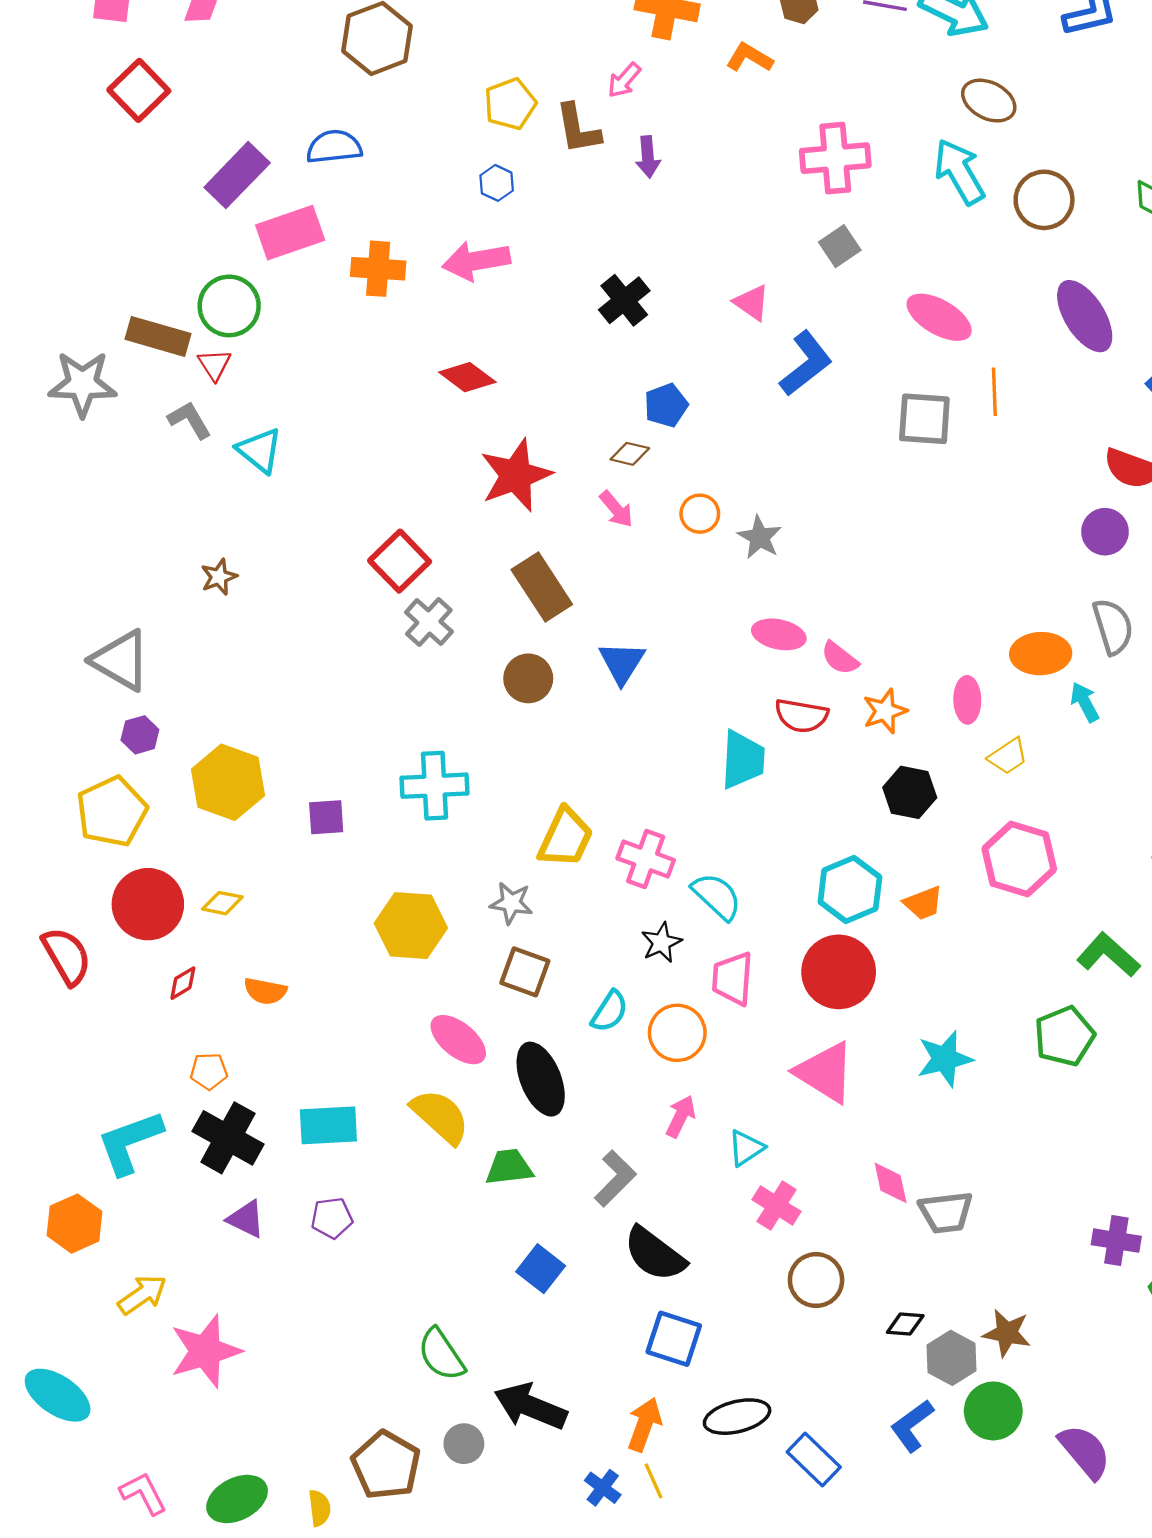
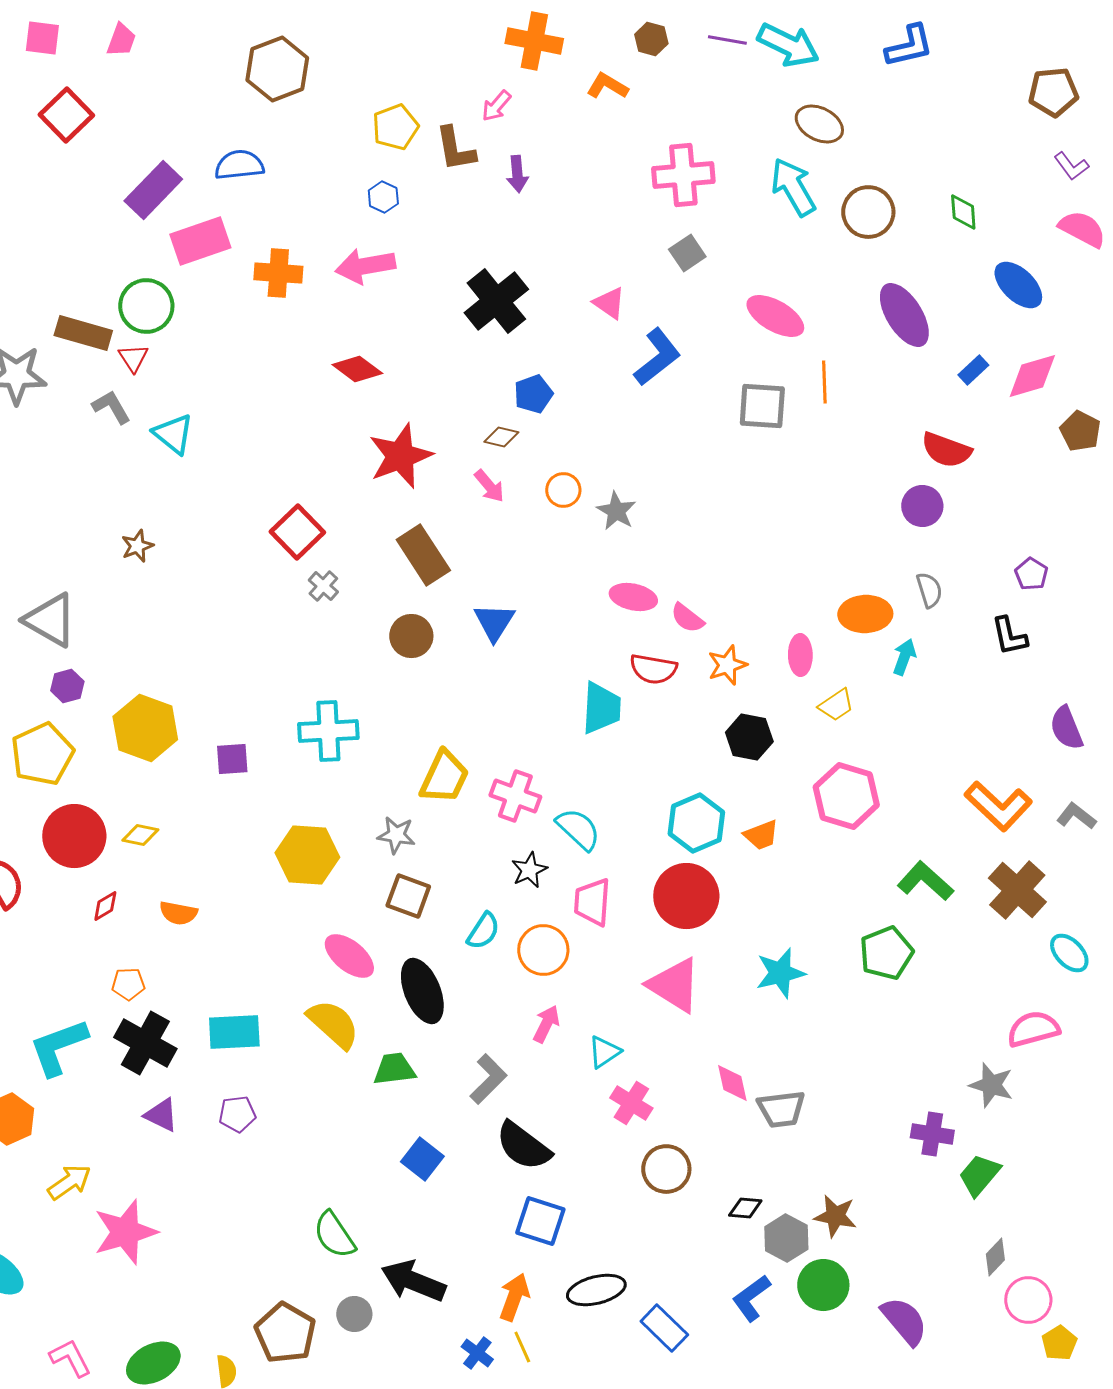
black cross: (624, 300) -> (496, 301), size x1.4
gray cross: (429, 622) -> (323, 586), size x0.7
gray semicircle: (1113, 627) -> (929, 590), size x0.7
cyan arrow: (1085, 702) -> (904, 657), turned 48

